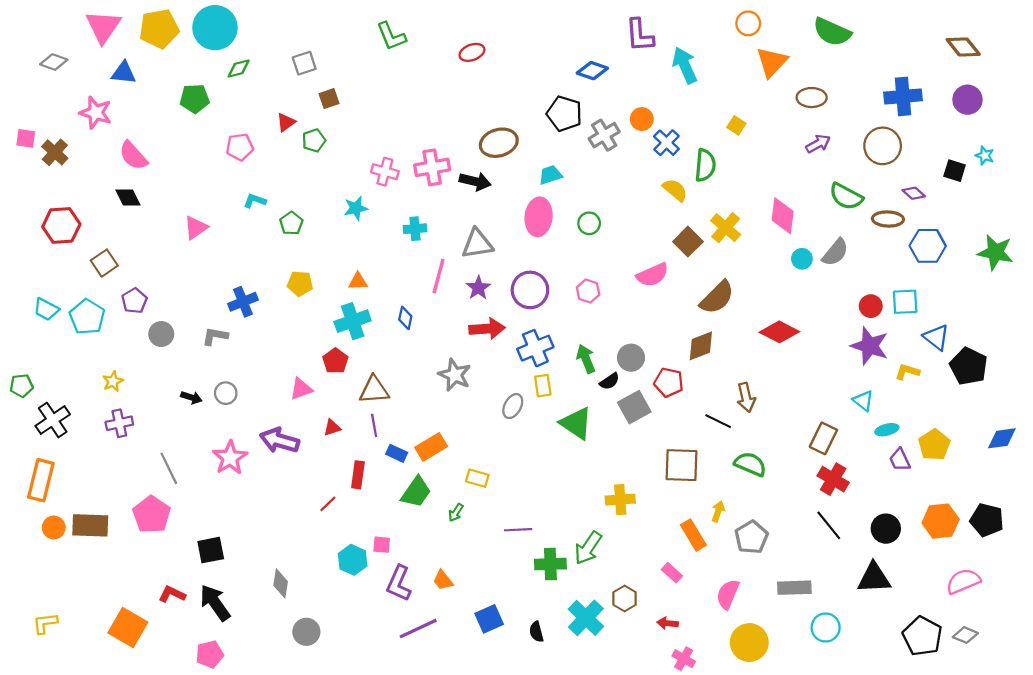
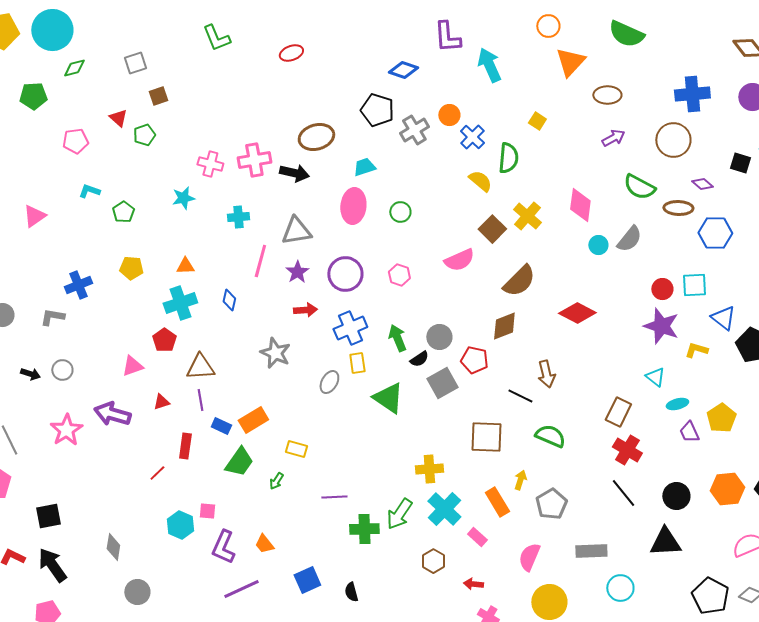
red triangle: (286, 122) -> (118, 118), turned -42
red arrow: (487, 329) -> (305, 310), size x0.7
cyan cross: (586, 618) -> (444, 509), moved

